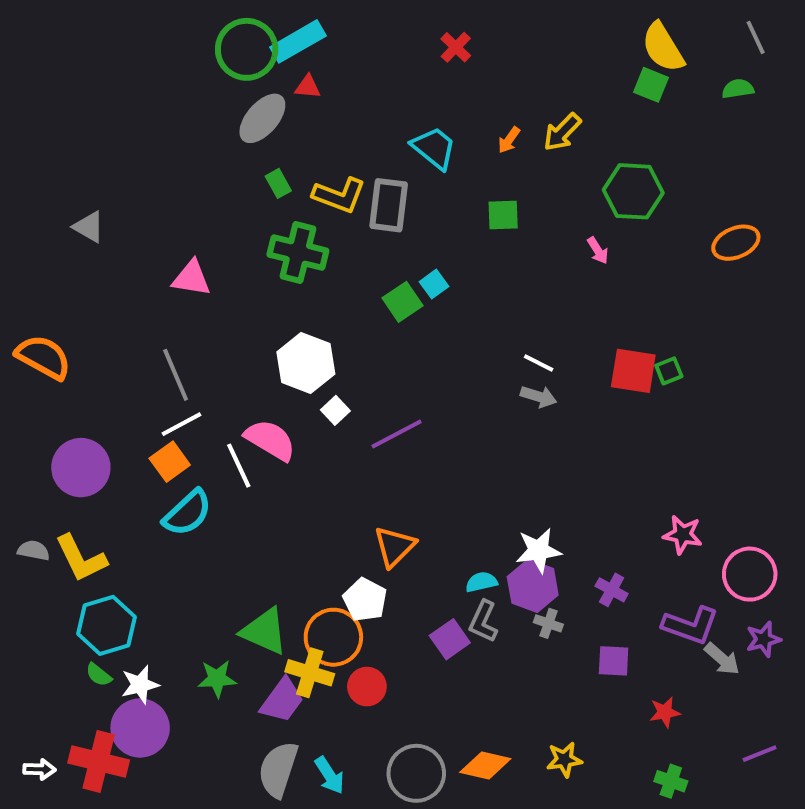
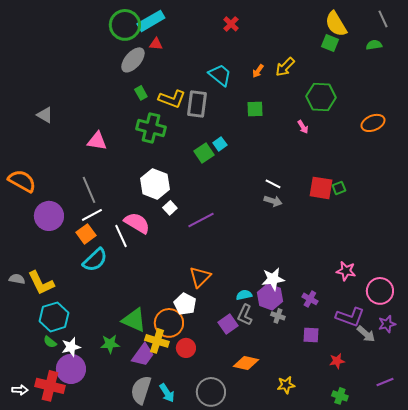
purple circle: (81, 468) -> (49, 216), moved
orange diamond: (485, 765) -> (246, 363), moved

